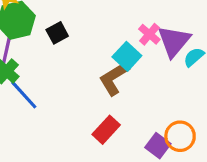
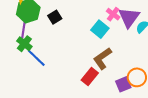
brown L-shape: (114, 78) -> (102, 58), moved
purple square: (158, 146) -> (123, 84), turned 35

